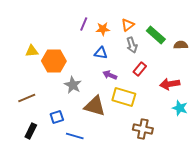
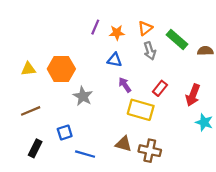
yellow triangle: (32, 51) -> (28, 69), moved
red rectangle: (140, 69) -> (160, 88), moved
purple arrow: (110, 75) -> (125, 85), turned 32
red arrow: (170, 84) -> (193, 95), turned -60
brown triangle: (95, 106) -> (124, 144), moved, size x0.7
brown cross: (143, 129) -> (150, 151), moved

